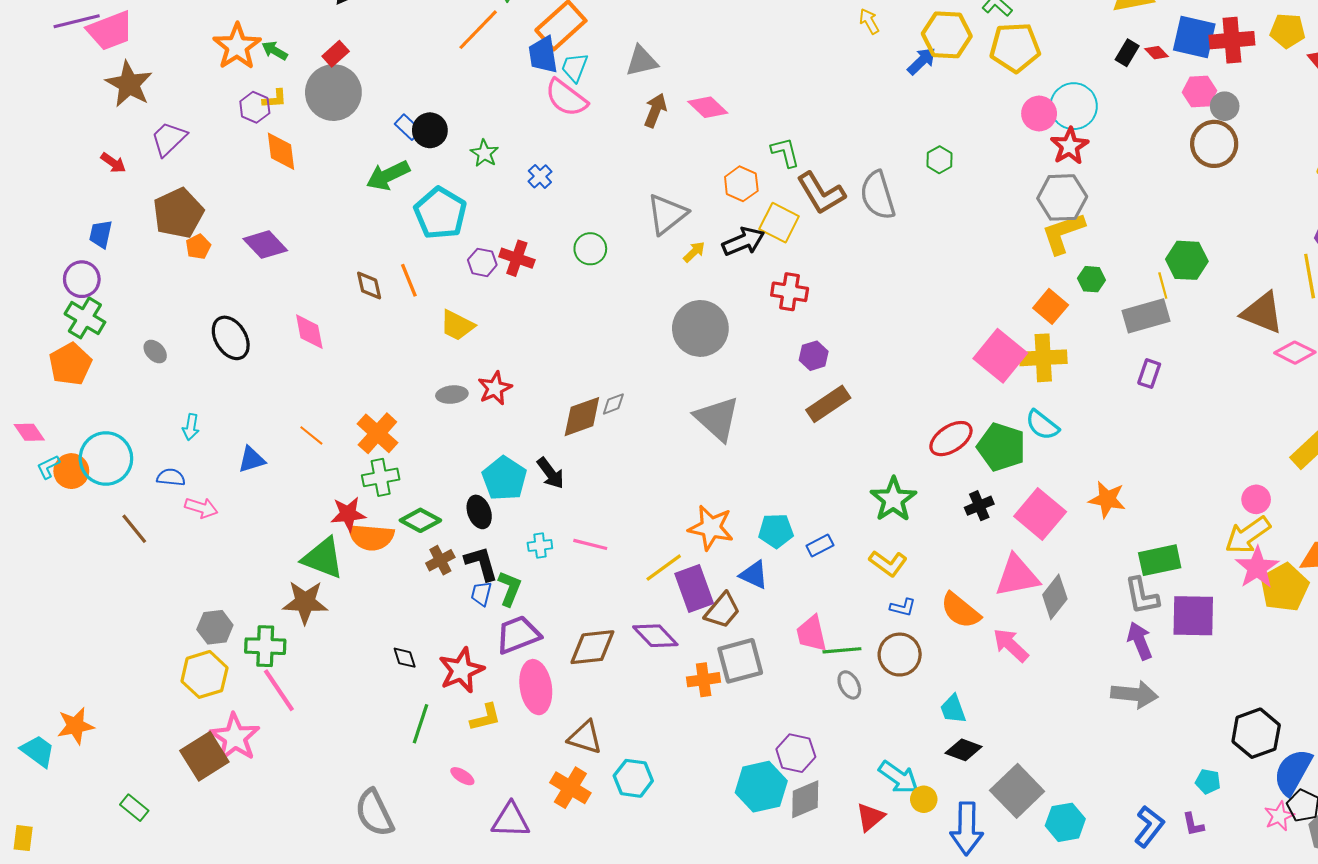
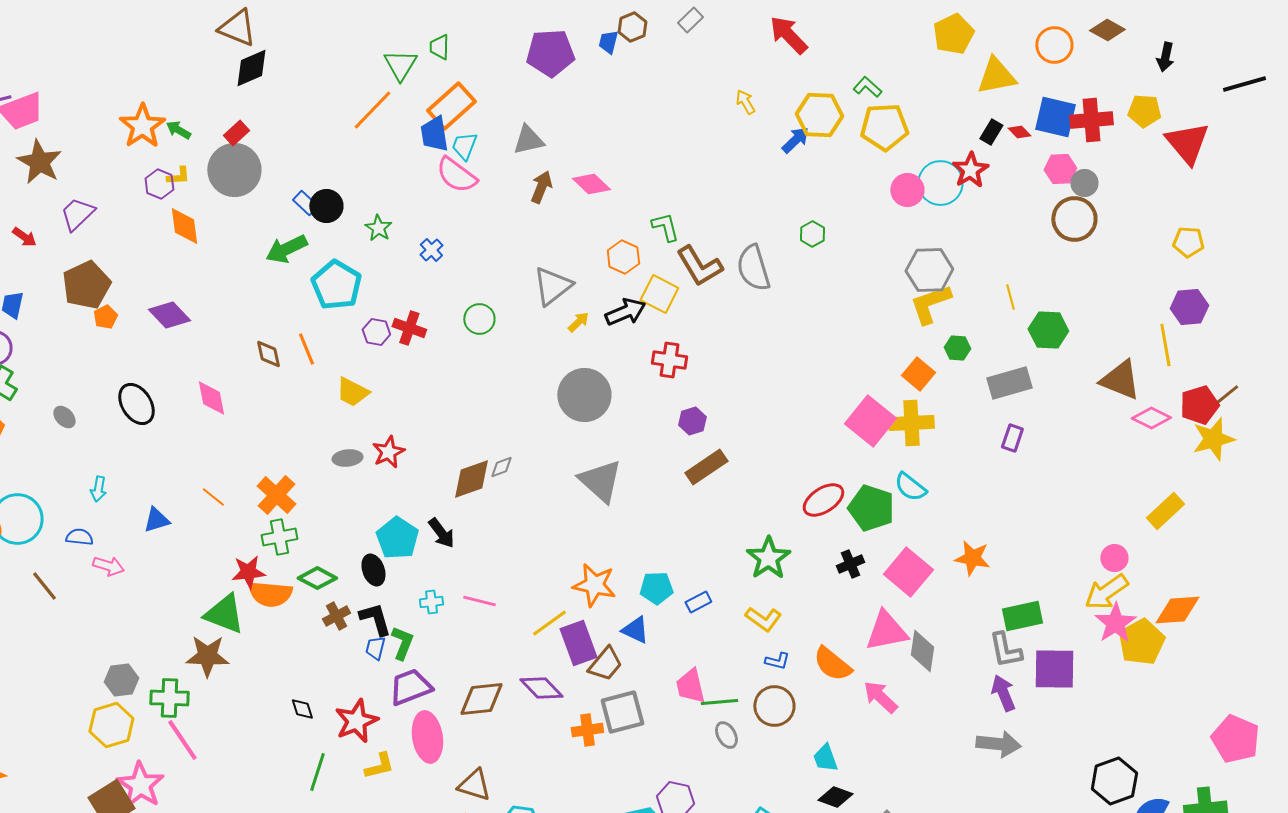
red star: (1069, 146) -> (970, 170), moved
yellow line: (1163, 285) -> (1010, 297), moved
gray diamond: (1055, 597) -> (922, 651), turned -30

